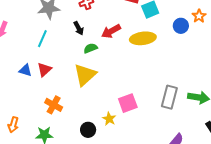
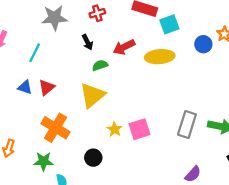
cyan line: (42, 39) -> (35, 53), moved
orange cross: (54, 105) -> (55, 128), size x1.4
yellow star: (109, 119) -> (115, 129), moved

